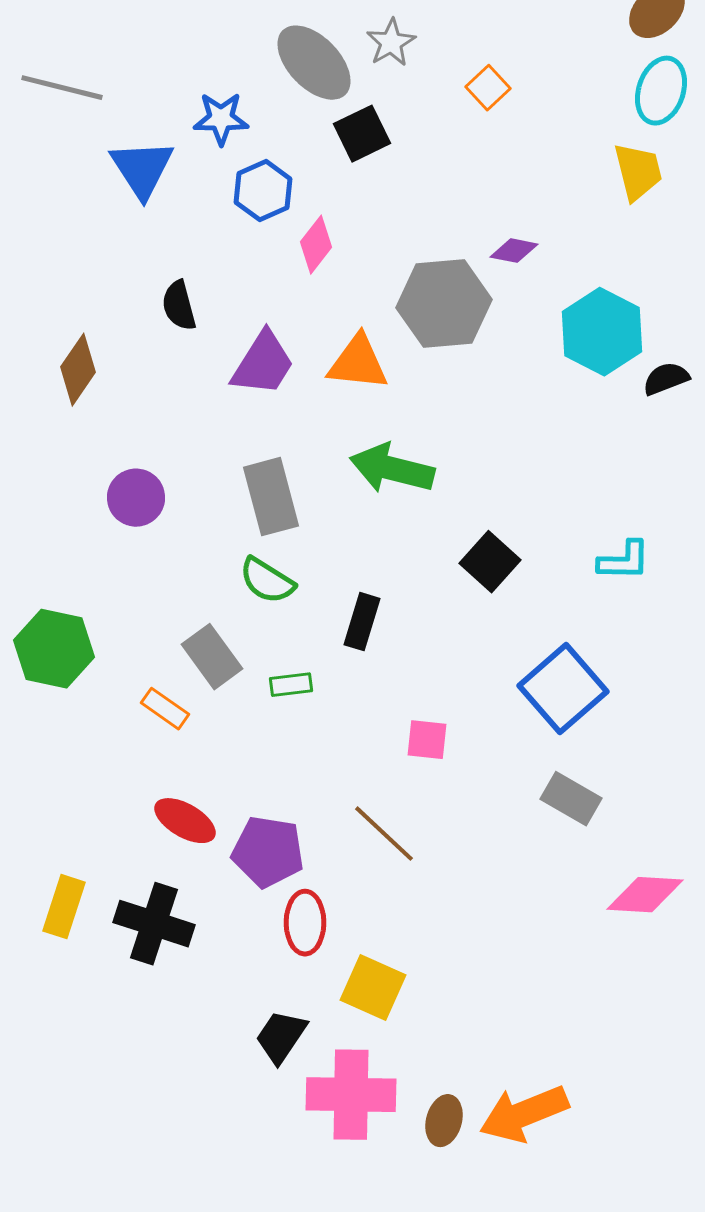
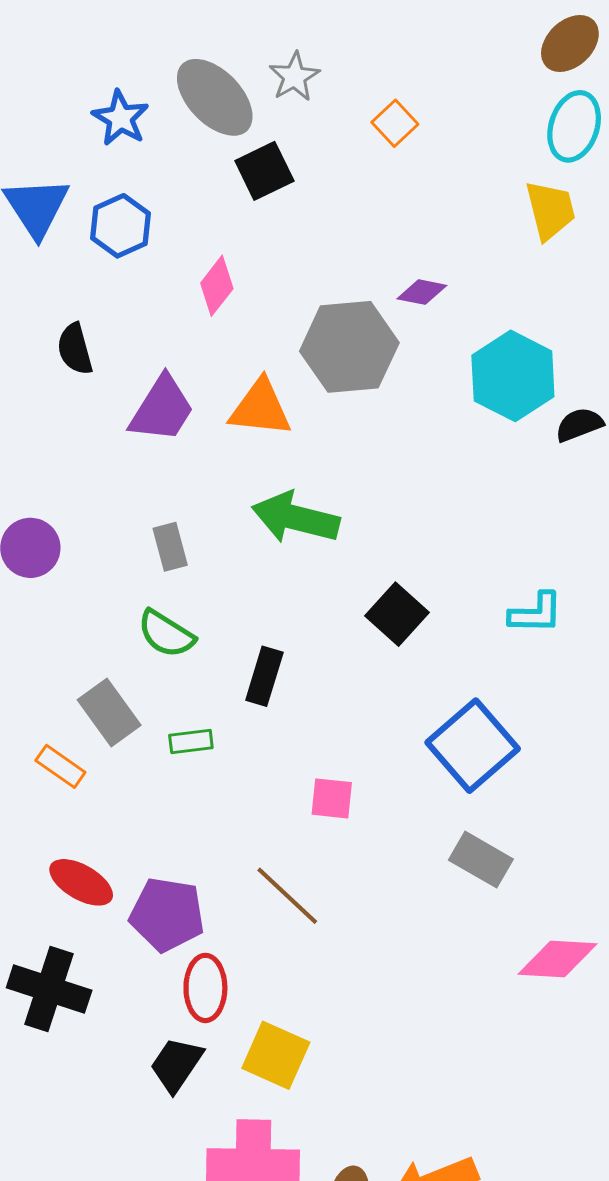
blue star: (221, 119) -> (120, 118), moved, turned 30
blue hexagon: (263, 191) -> (120, 226), moved
gray rectangle: (271, 497) -> (170, 547), size x0.6
black trapezoid: (281, 1037) -> (176, 1065), moved

